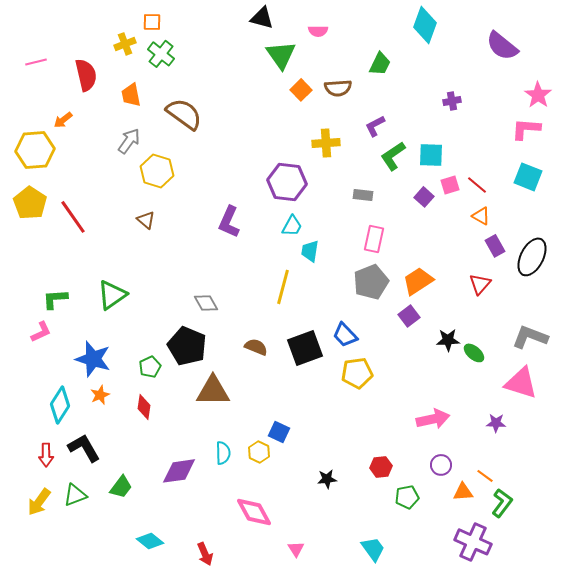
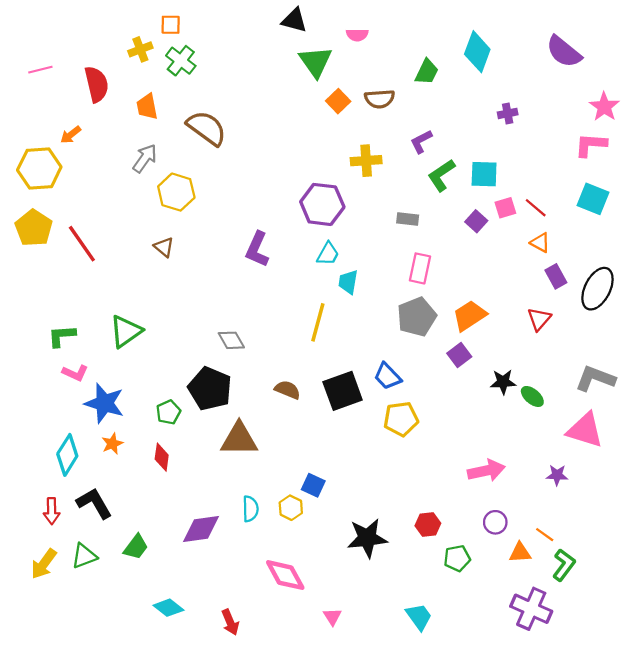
cyan diamond: (425, 25) -> (477, 52), moved
pink L-shape: (41, 332) -> (75, 373), moved, turned 50
black star: (327, 479) -> (367, 538), size x1.8

